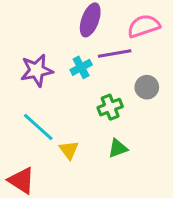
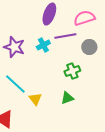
purple star: (37, 70) -> (14, 47), turned 30
gray circle: (147, 87) -> (89, 47), moved
green cross: (110, 107) -> (72, 71), moved

